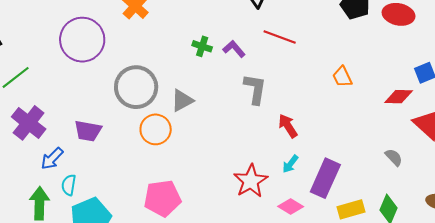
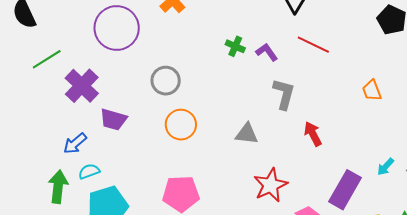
gray circle: (136, 87) -> (166, 81), size x0.7
gray triangle: (182, 100) -> (247, 134), moved, turned 30
purple cross: (29, 123) -> (82, 86), moved
cyan arrow: (290, 164) -> (385, 167), moved
cyan semicircle: (69, 185) -> (89, 171), turned 55

